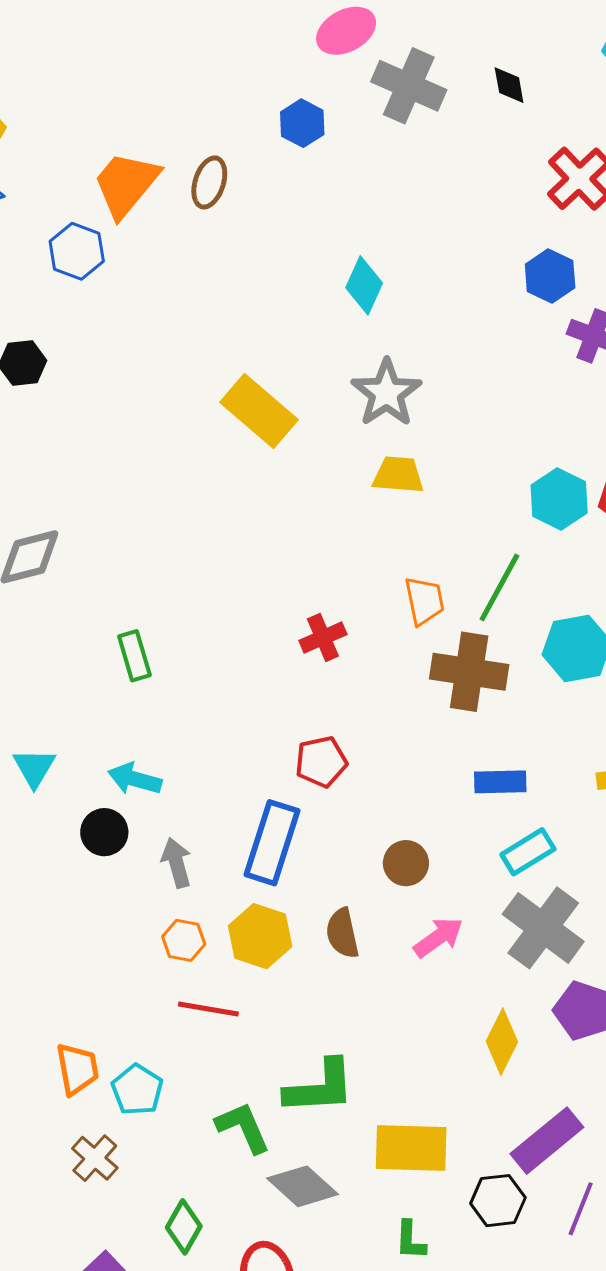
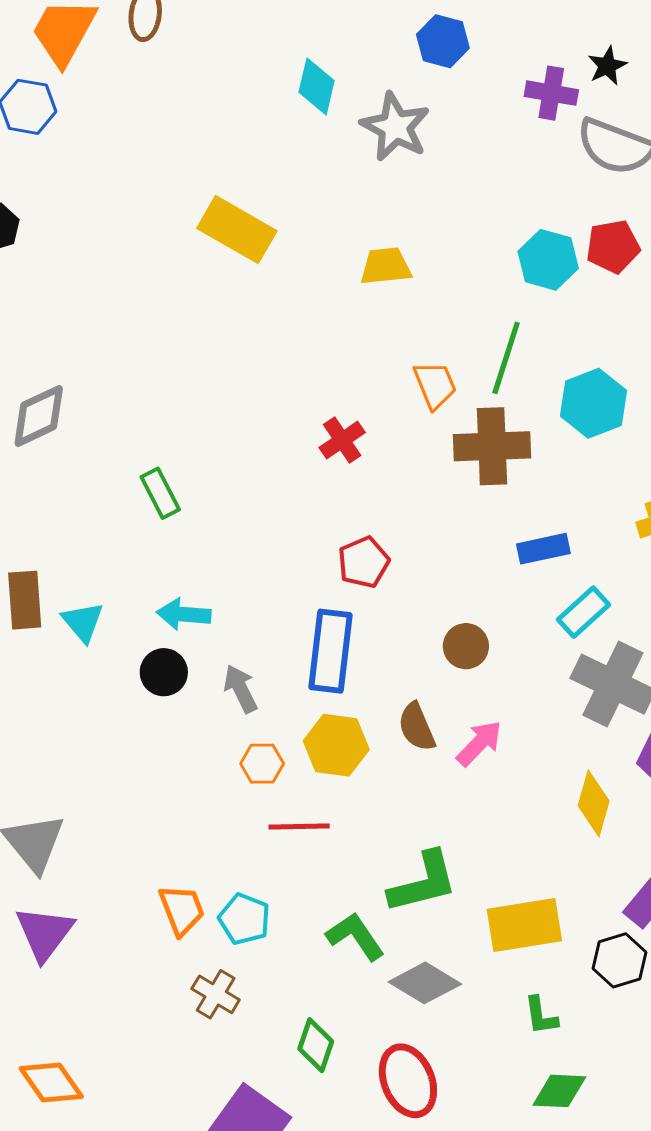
blue hexagon: (550, 276) -> (443, 41), moved
gray star: (386, 393) -> (395, 127), moved
pink arrow: (438, 937) -> (479, 743), moved

